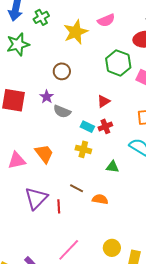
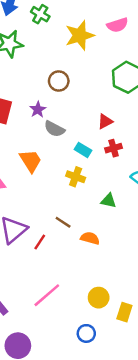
green cross: (41, 17) -> (40, 14), turned -35
red cross: (105, 126) -> (114, 148), moved
orange trapezoid: (44, 154) -> (31, 161), moved
red line: (59, 206) -> (40, 242), turned 32

